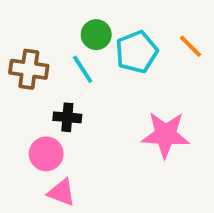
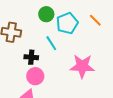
cyan line: (83, 69) -> (51, 43), moved
pink circle: (46, 154) -> (35, 76), moved

